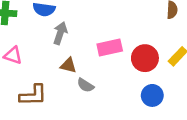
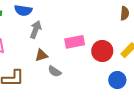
brown triangle: (68, 65) -> (41, 55), turned -32
blue circle: (152, 95) -> (117, 80), moved

